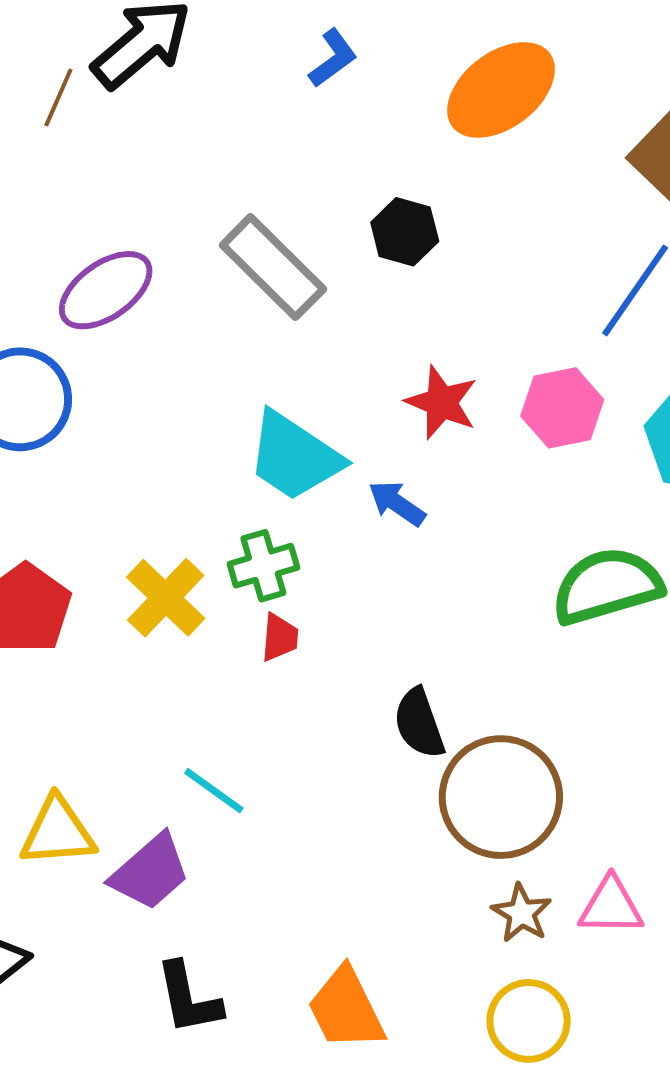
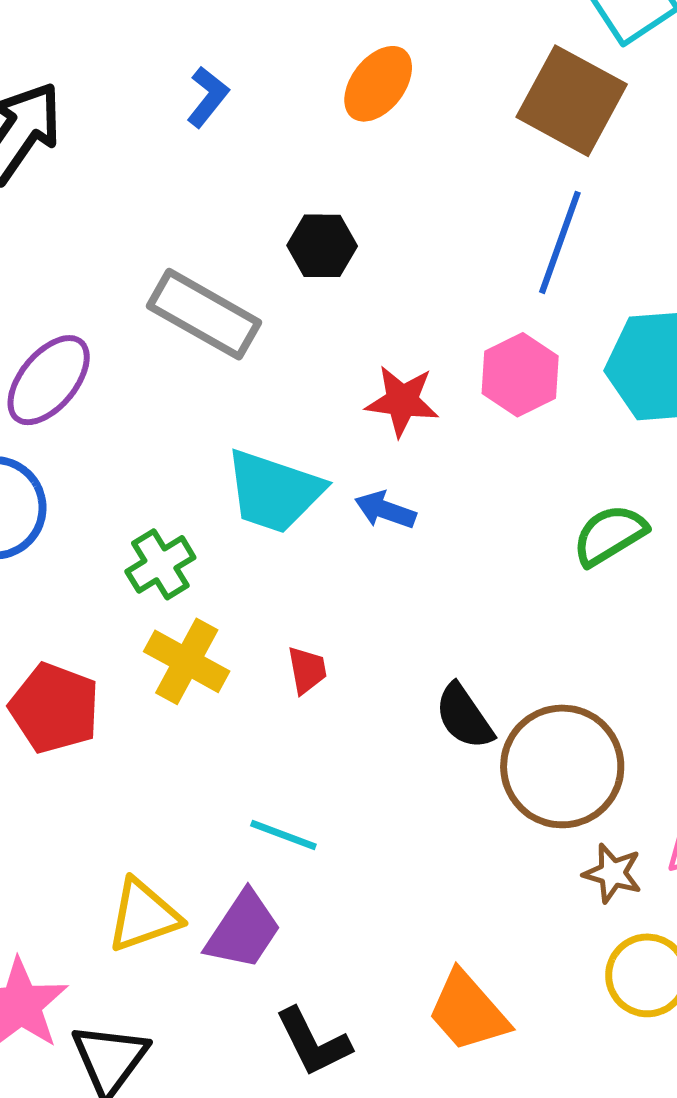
orange ellipse: (501, 90) -> (378, 84), size x0.7
green cross: (263, 566) -> (160, 564), moved
green semicircle: (607, 586) -> (610, 535), size x0.7

